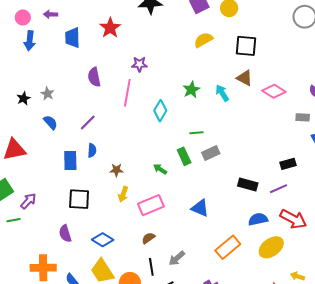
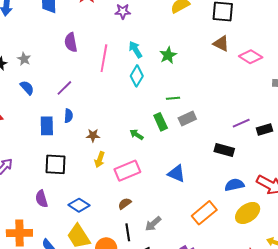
purple star: (139, 64) -> (123, 11), moved
cyan arrow: (222, 93) -> (135, 50), moved
purple line: (278, 189) -> (241, 123), moved

